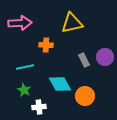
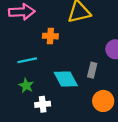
gray rectangle: (84, 60) -> (92, 70), moved, turned 40
orange circle: (85, 96) -> (103, 101), moved

